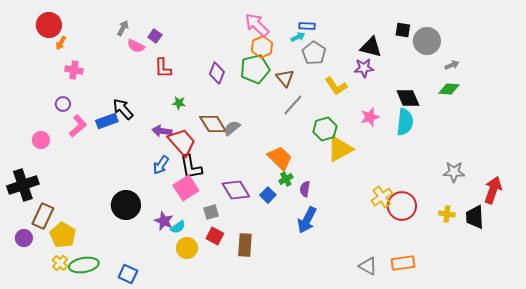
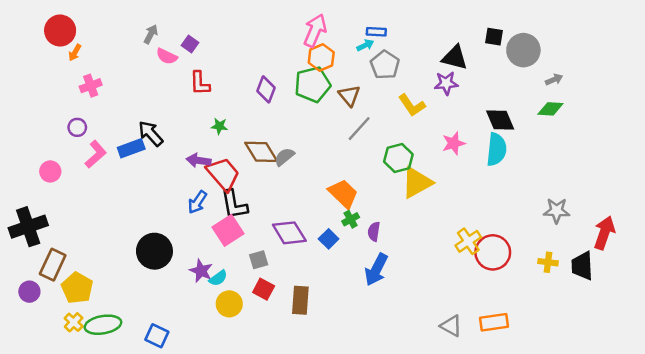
pink arrow: (257, 25) -> (315, 31), turned 68
pink cross: (74, 70) -> (91, 86), turned -30

